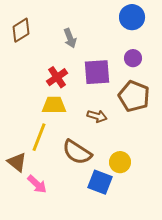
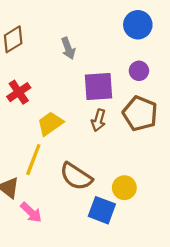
red cross: (57, 77) -> (19, 92), moved
yellow trapezoid: (54, 105) -> (50, 124), turned -35
brown arrow: (97, 116) -> (99, 120), moved, turned 90

